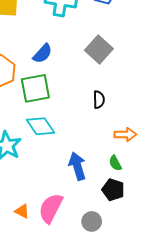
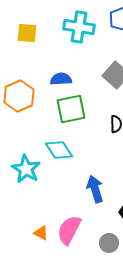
blue semicircle: (43, 54) -> (61, 79), turned -135
green square: (35, 88) -> (71, 109), moved

